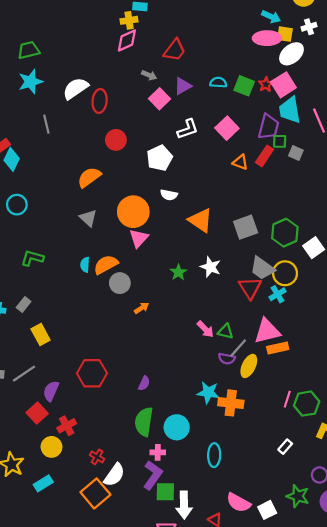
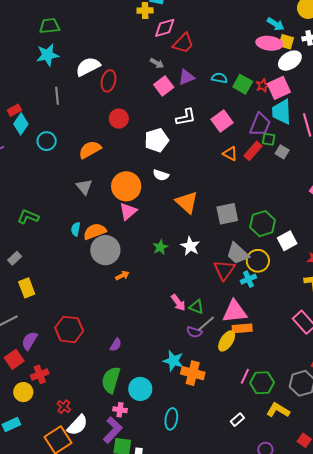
pink diamond: (127, 40) -> (165, 28), moved
cyan circle: (17, 205) -> (47, 141), moved
gray circle: (120, 283) -> (105, 250), size x1.5
yellow ellipse: (249, 366) -> (227, 341), moved

